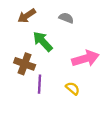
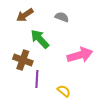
yellow semicircle: (73, 88) -> (64, 91), moved

